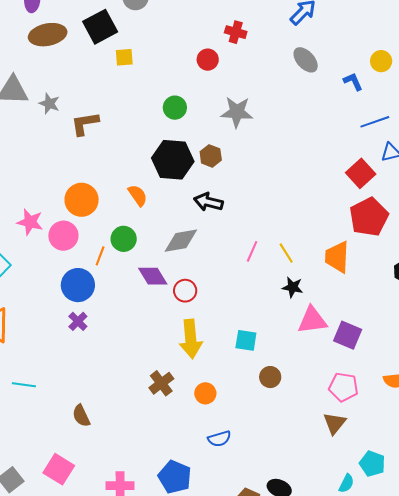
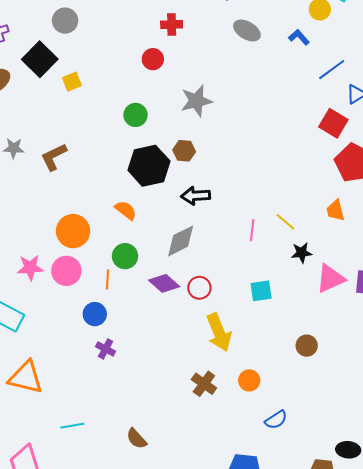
orange trapezoid: (337, 257) -> (335, 211), size x0.7
blue circle: (78, 285) -> (95, 314), size x0.7
cyan square: (246, 340) -> (261, 291), moved

